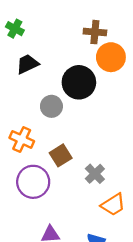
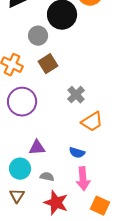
brown square: (61, 155) -> (48, 64), moved

